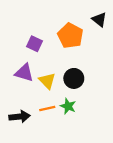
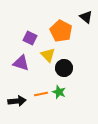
yellow triangle: (47, 81) -> (48, 55), moved

